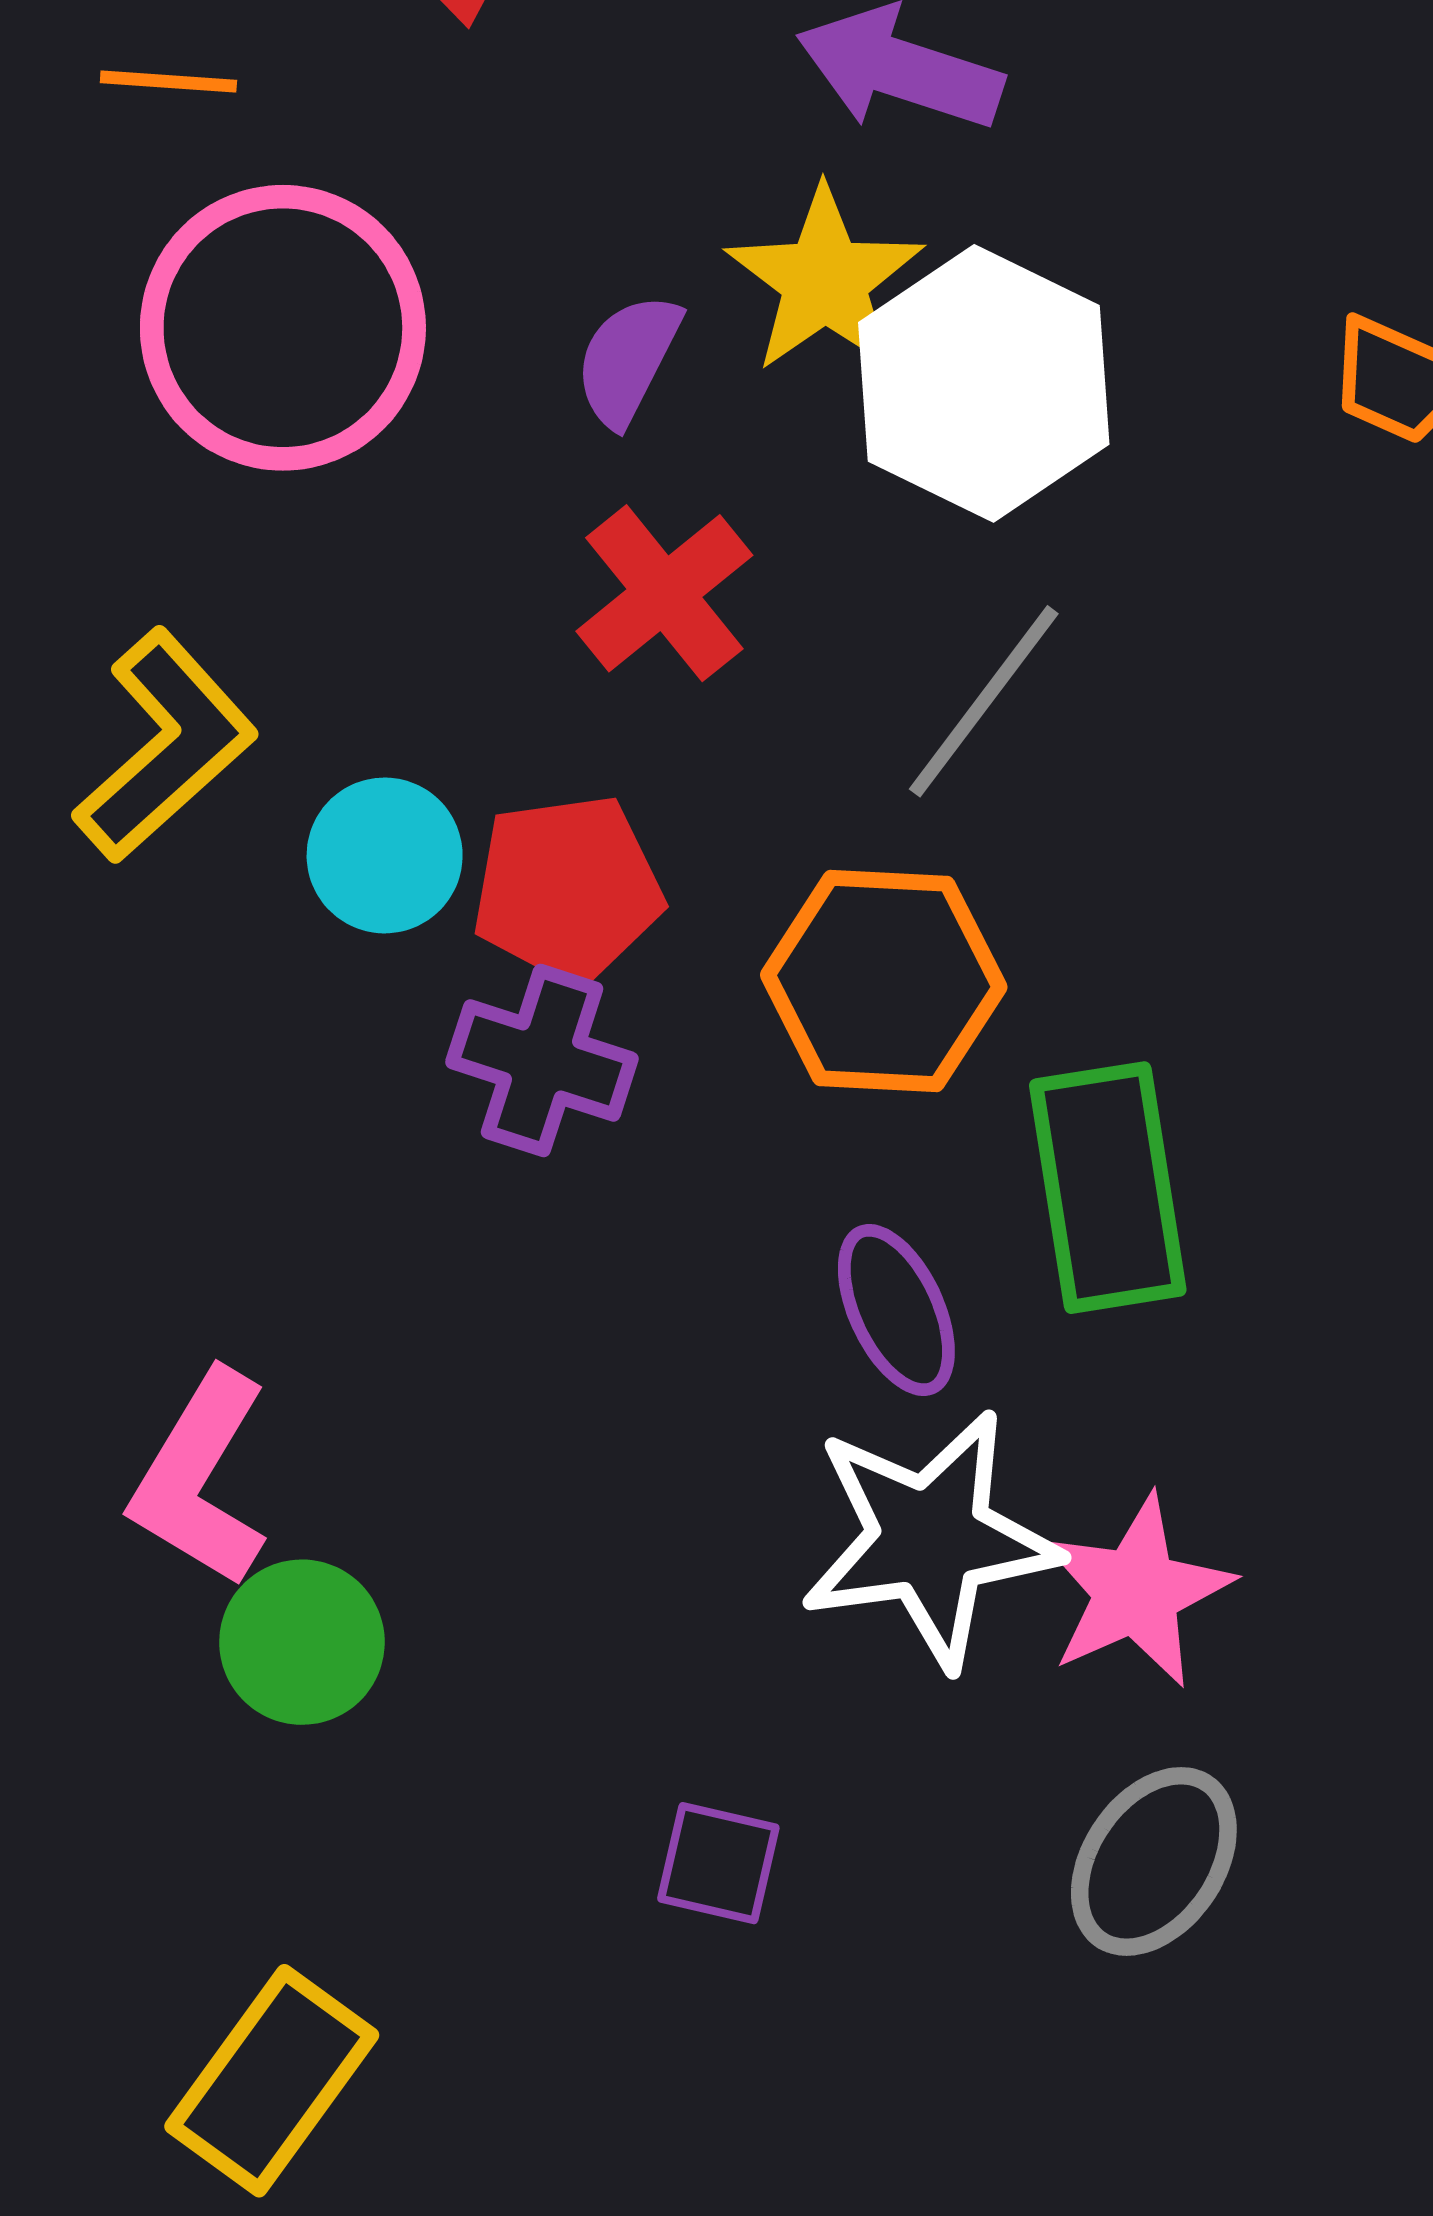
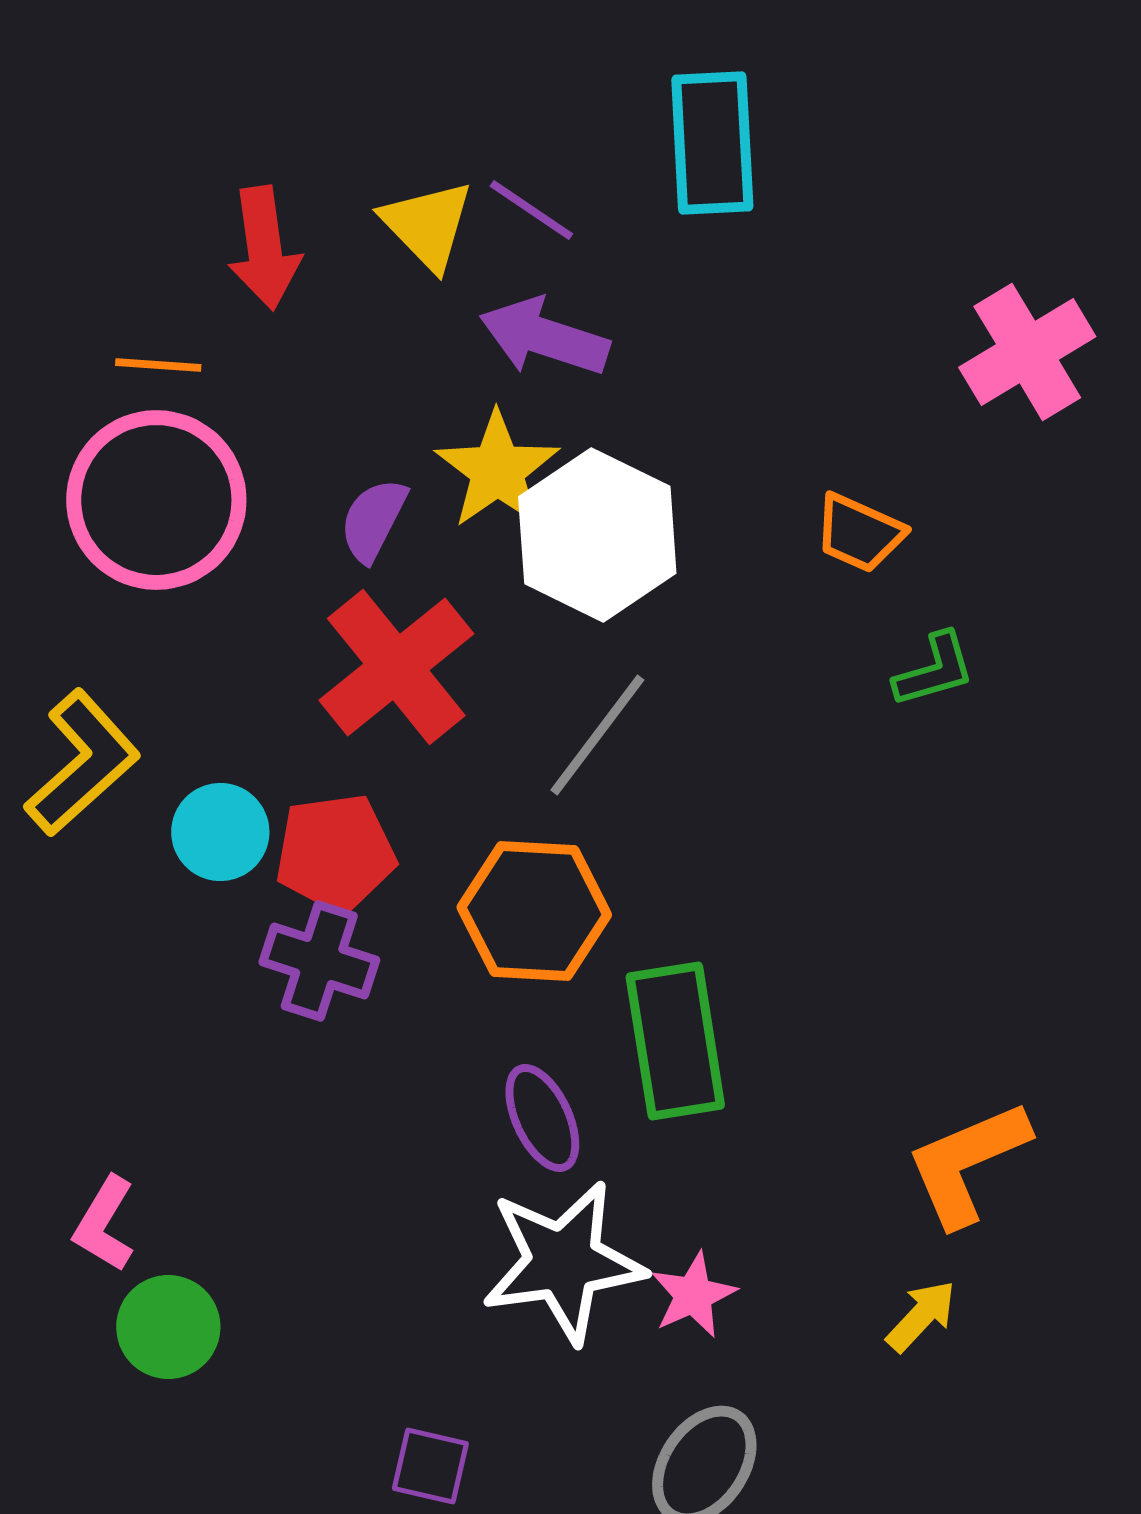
orange line: (168, 81) -> (158, 365), moved
red cross: (664, 593) -> (396, 667), size x1.4
pink L-shape: (200, 1478) -> (104, 1224), size x0.7
pink star: (1136, 1591) -> (693, 1295), size x0.7

